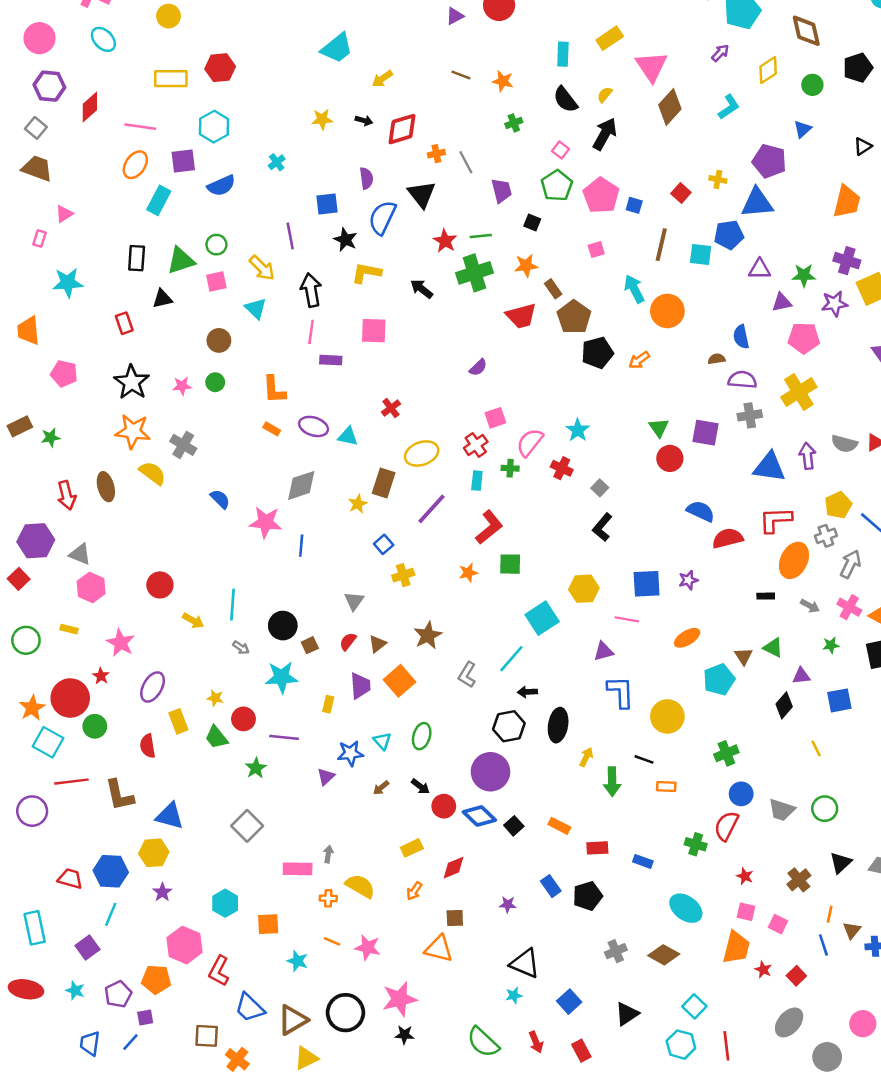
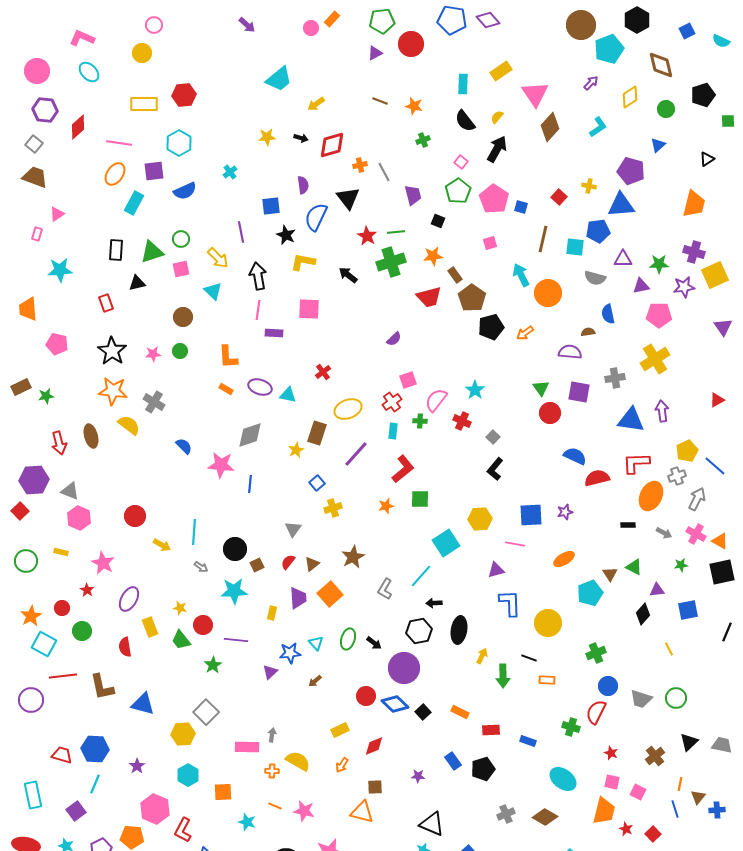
purple semicircle: (742, 380) -> (570, 352), moved
gray semicircle: (844, 444) -> (595, 278), moved
red circle: (70, 698) -> (62, 608), size x0.5
black arrow: (420, 787) -> (374, 643), moved
yellow hexagon: (154, 853) -> (183, 734), moved

